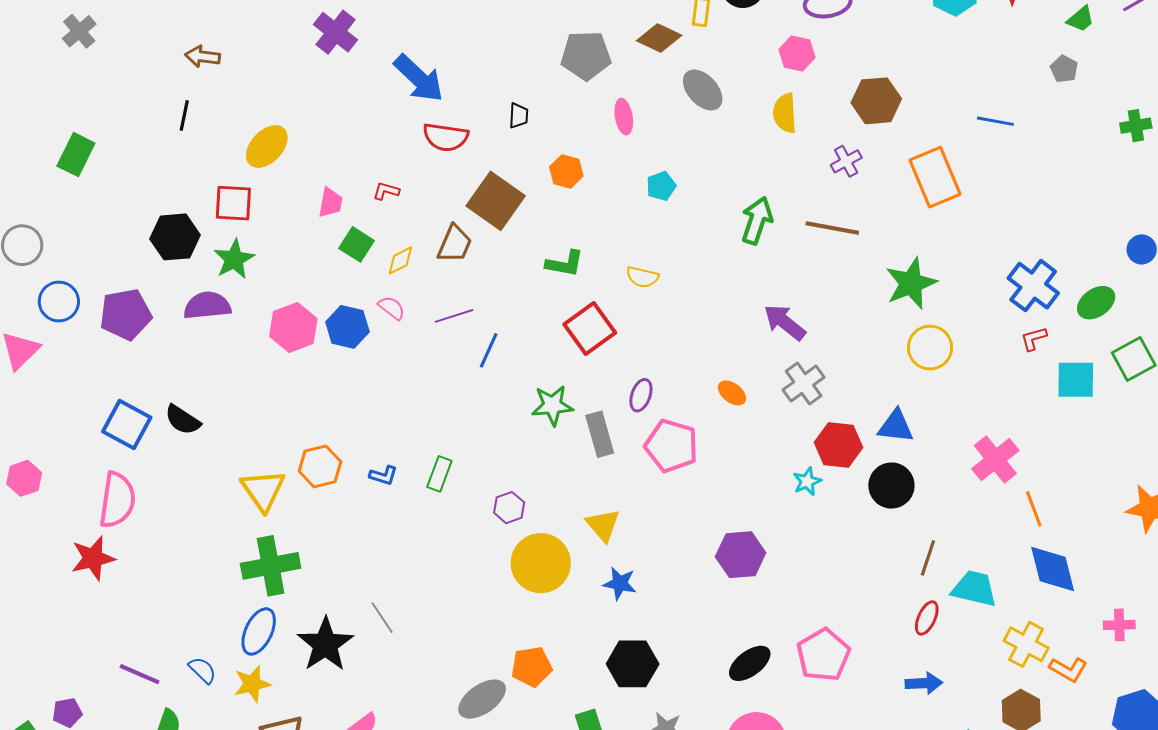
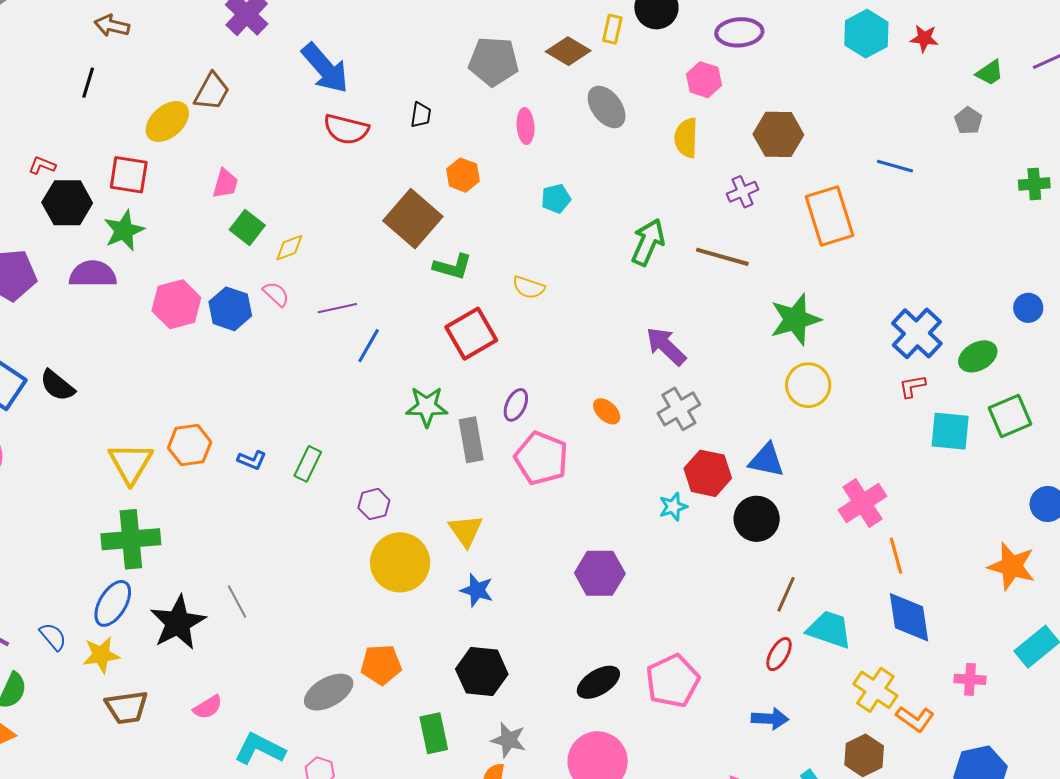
red L-shape: (386, 191) -> (42, 165), moved
brown square: (496, 201) -> (413, 219), moved
brown trapezoid: (455, 244) -> (212, 92), moved

